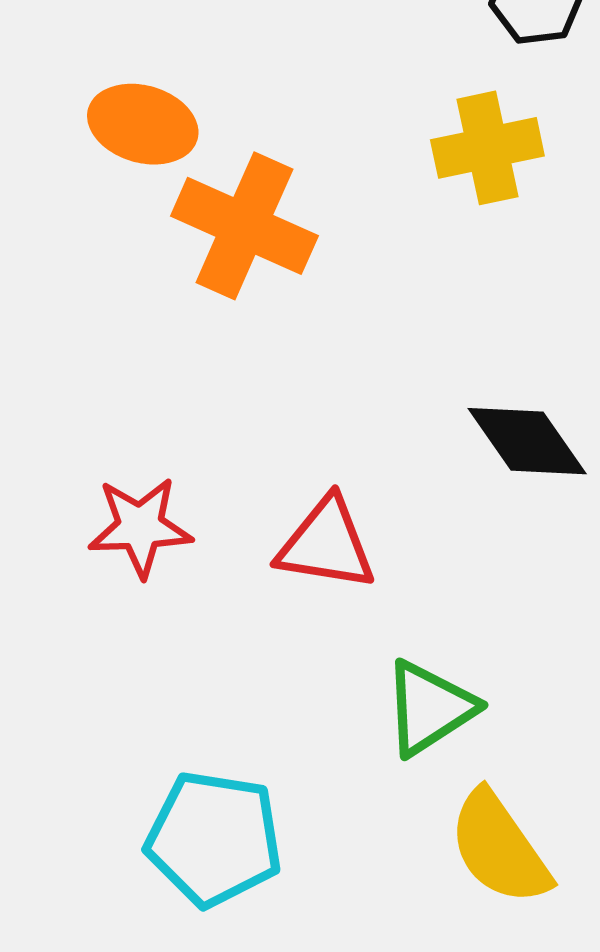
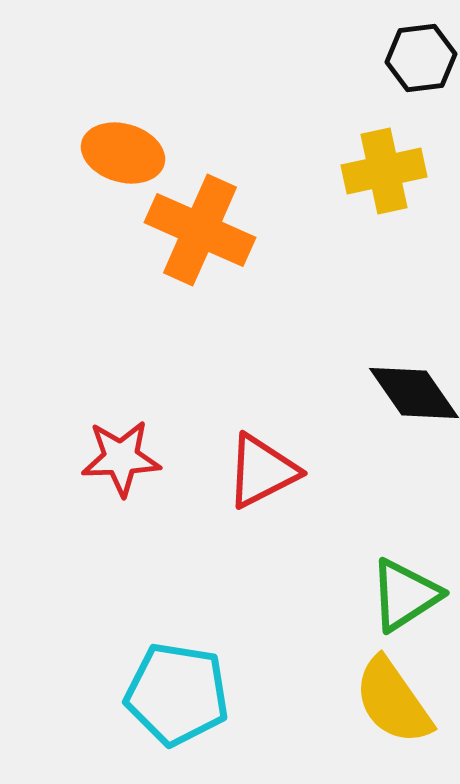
red triangle: (326, 544) -> (262, 471), turned -36
green triangle: (429, 708) -> (405, 595), moved

